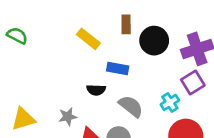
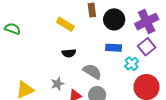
blue rectangle: (118, 69) -> (114, 48), moved
black semicircle: (96, 90) -> (69, 53), moved
gray semicircle: (131, 106) -> (92, 71), moved

